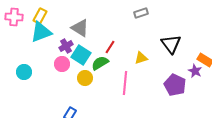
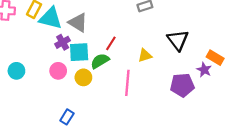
cyan triangle: (41, 32) -> (50, 18), moved, turned 35
cyan square: (81, 55) -> (79, 52), turned -36
pink circle: (62, 64) -> (58, 71), moved
purple pentagon: (175, 85) -> (182, 85), turned -30

